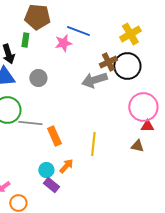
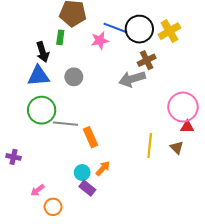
black circle: (127, 66) -> (139, 29), moved
yellow line: (93, 144) -> (150, 145), moved
brown triangle: (137, 146) -> (177, 148), turned 32

